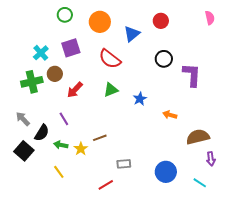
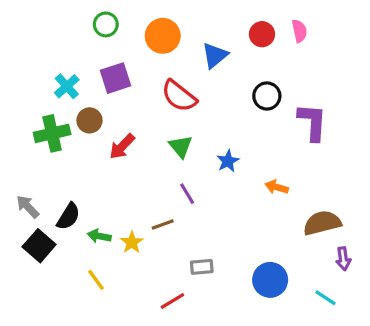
pink semicircle: (210, 18) -> (299, 31), moved
green triangle: (111, 90) -> (181, 146), turned -49
gray arrow: (23, 119) -> (28, 207), moved
purple line: (64, 119) -> (187, 194), moved

